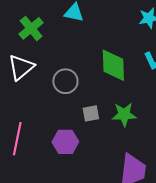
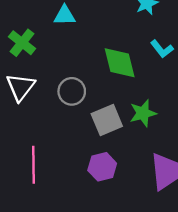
gray square: (91, 113) -> (107, 120), size x1.6
purple hexagon: (65, 142) -> (102, 167), moved

